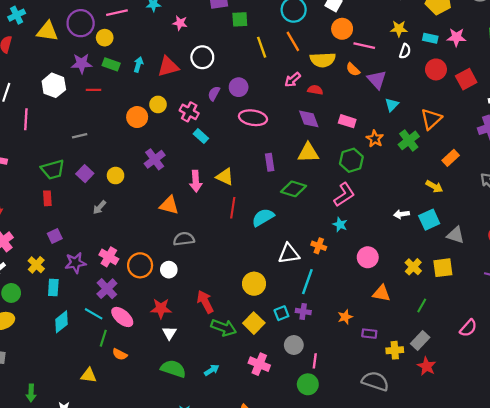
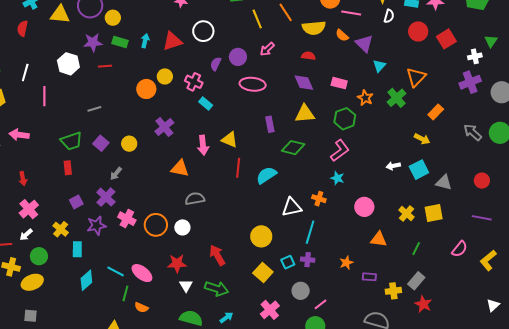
pink arrow: (293, 80) -> (267, 49), moved
purple cross: (107, 289) -> (106, 197), moved
green arrow: (224, 328) -> (217, 289), moved
pink semicircle: (468, 328) -> (460, 249), moved
pink line: (315, 361) -> (320, 304), turned 48
pink cross: (259, 364) -> (270, 310), turned 30

